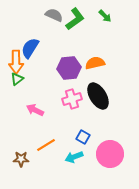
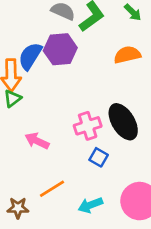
orange semicircle: (95, 63) -> (127, 55), moved
purple hexagon: (69, 68) -> (60, 49), moved
blue square: (83, 137) -> (99, 157), moved

